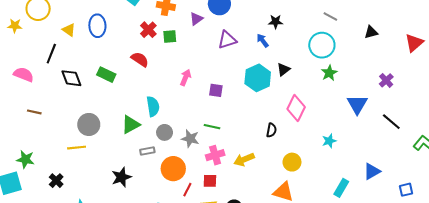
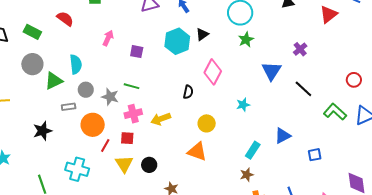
gray circle: (89, 124) -> (32, 64), moved

